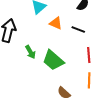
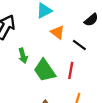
red line: (89, 55) -> (71, 70), moved

